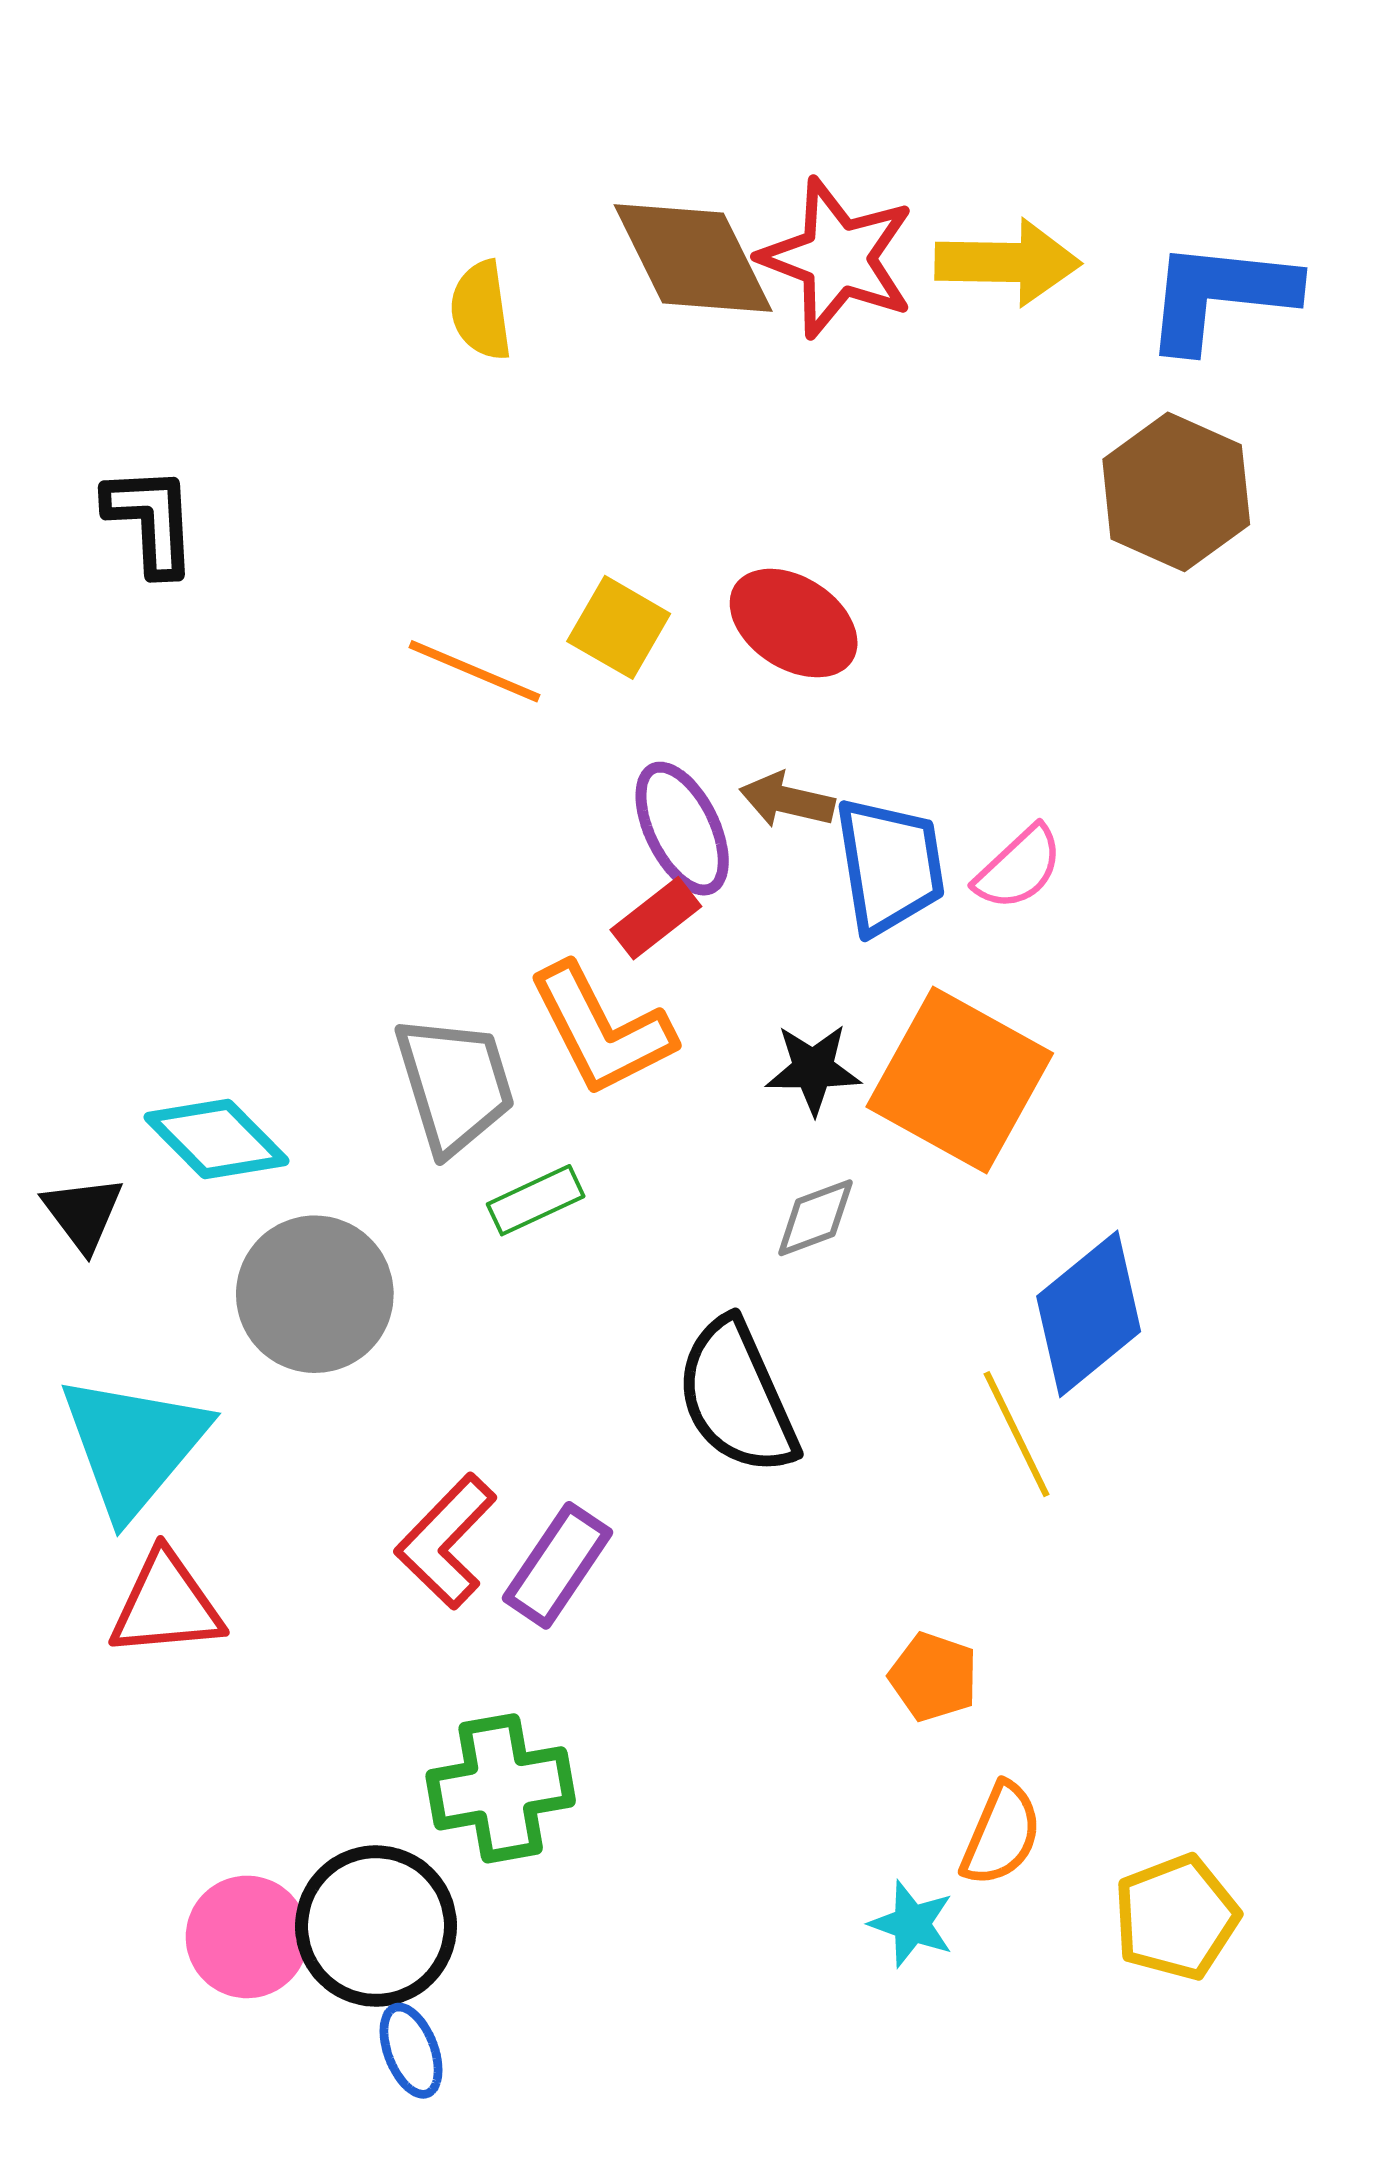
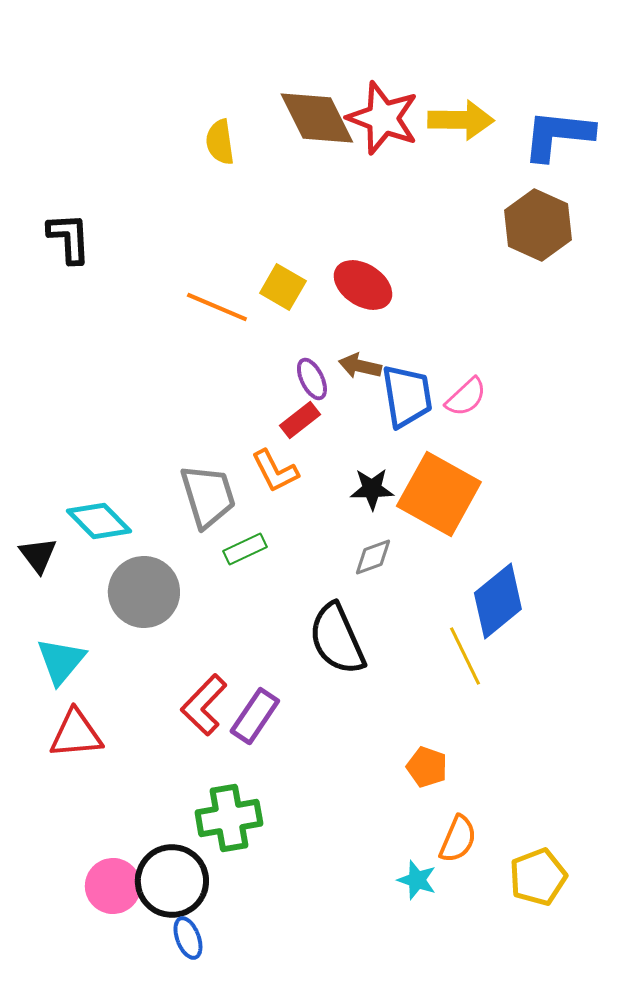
purple ellipse: (682, 829) -> (312, 379), size x0.7
orange L-shape: (601, 1030) -> (275, 471), size x0.7
cyan triangle: (133, 1445) -> (61, 661), size x0.7

